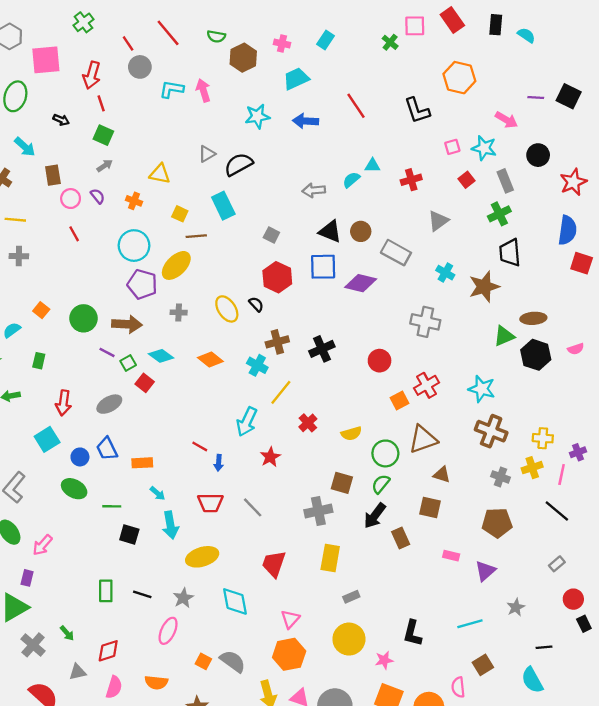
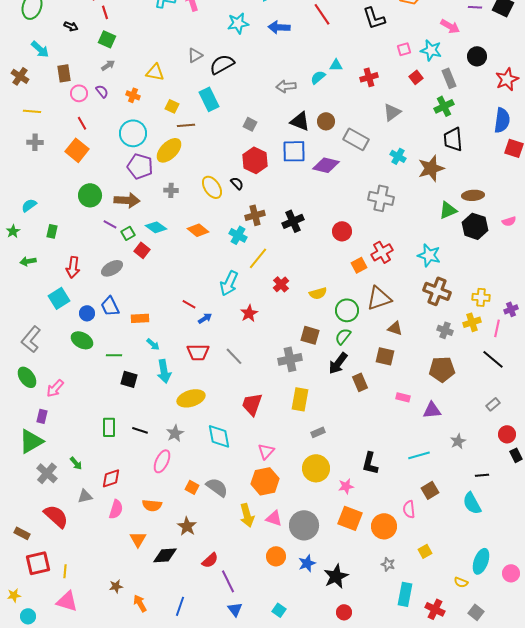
orange square: (41, 310) -> (77, 150), moved, size x1.6
blue arrow: (219, 463) -> (205, 318), turned -128
purple triangle: (485, 571) -> (432, 410), turned 36

